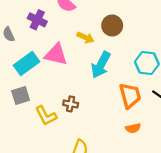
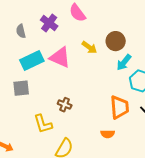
cyan arrow: (101, 65) -> (124, 62), moved, size x0.7
yellow L-shape: (46, 116) -> (43, 124), moved
orange semicircle: (133, 128) -> (108, 134), moved

